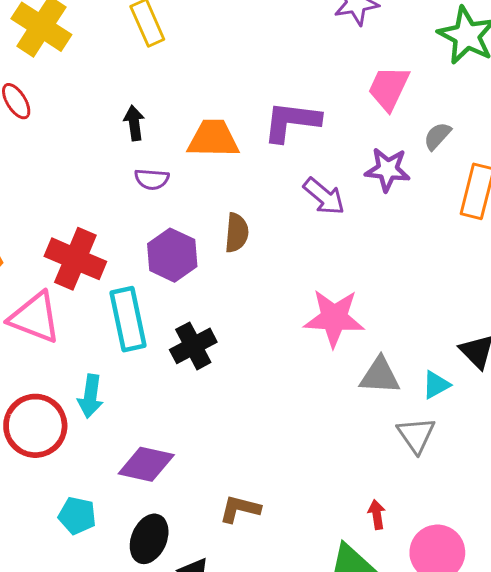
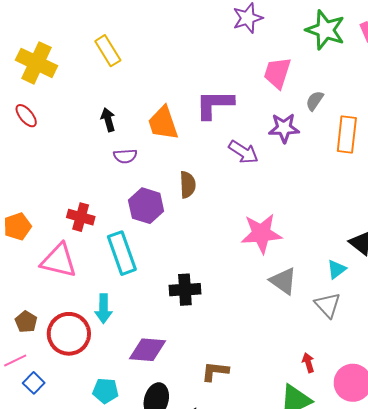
orange trapezoid: (213, 139) -> (163, 123), turned -102
red cross: (75, 259) -> (81, 217), size x0.7
black cross: (193, 346) -> (185, 290), moved, turned 32
gray triangle: (380, 376) -> (283, 281), moved, turned 40

